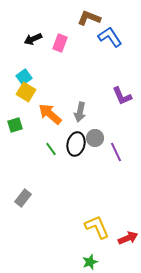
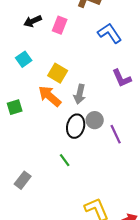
blue L-shape: (110, 37) -> (110, 33), moved
yellow square: (26, 92) -> (58, 73), moved
green line: (51, 149) -> (65, 160), moved

